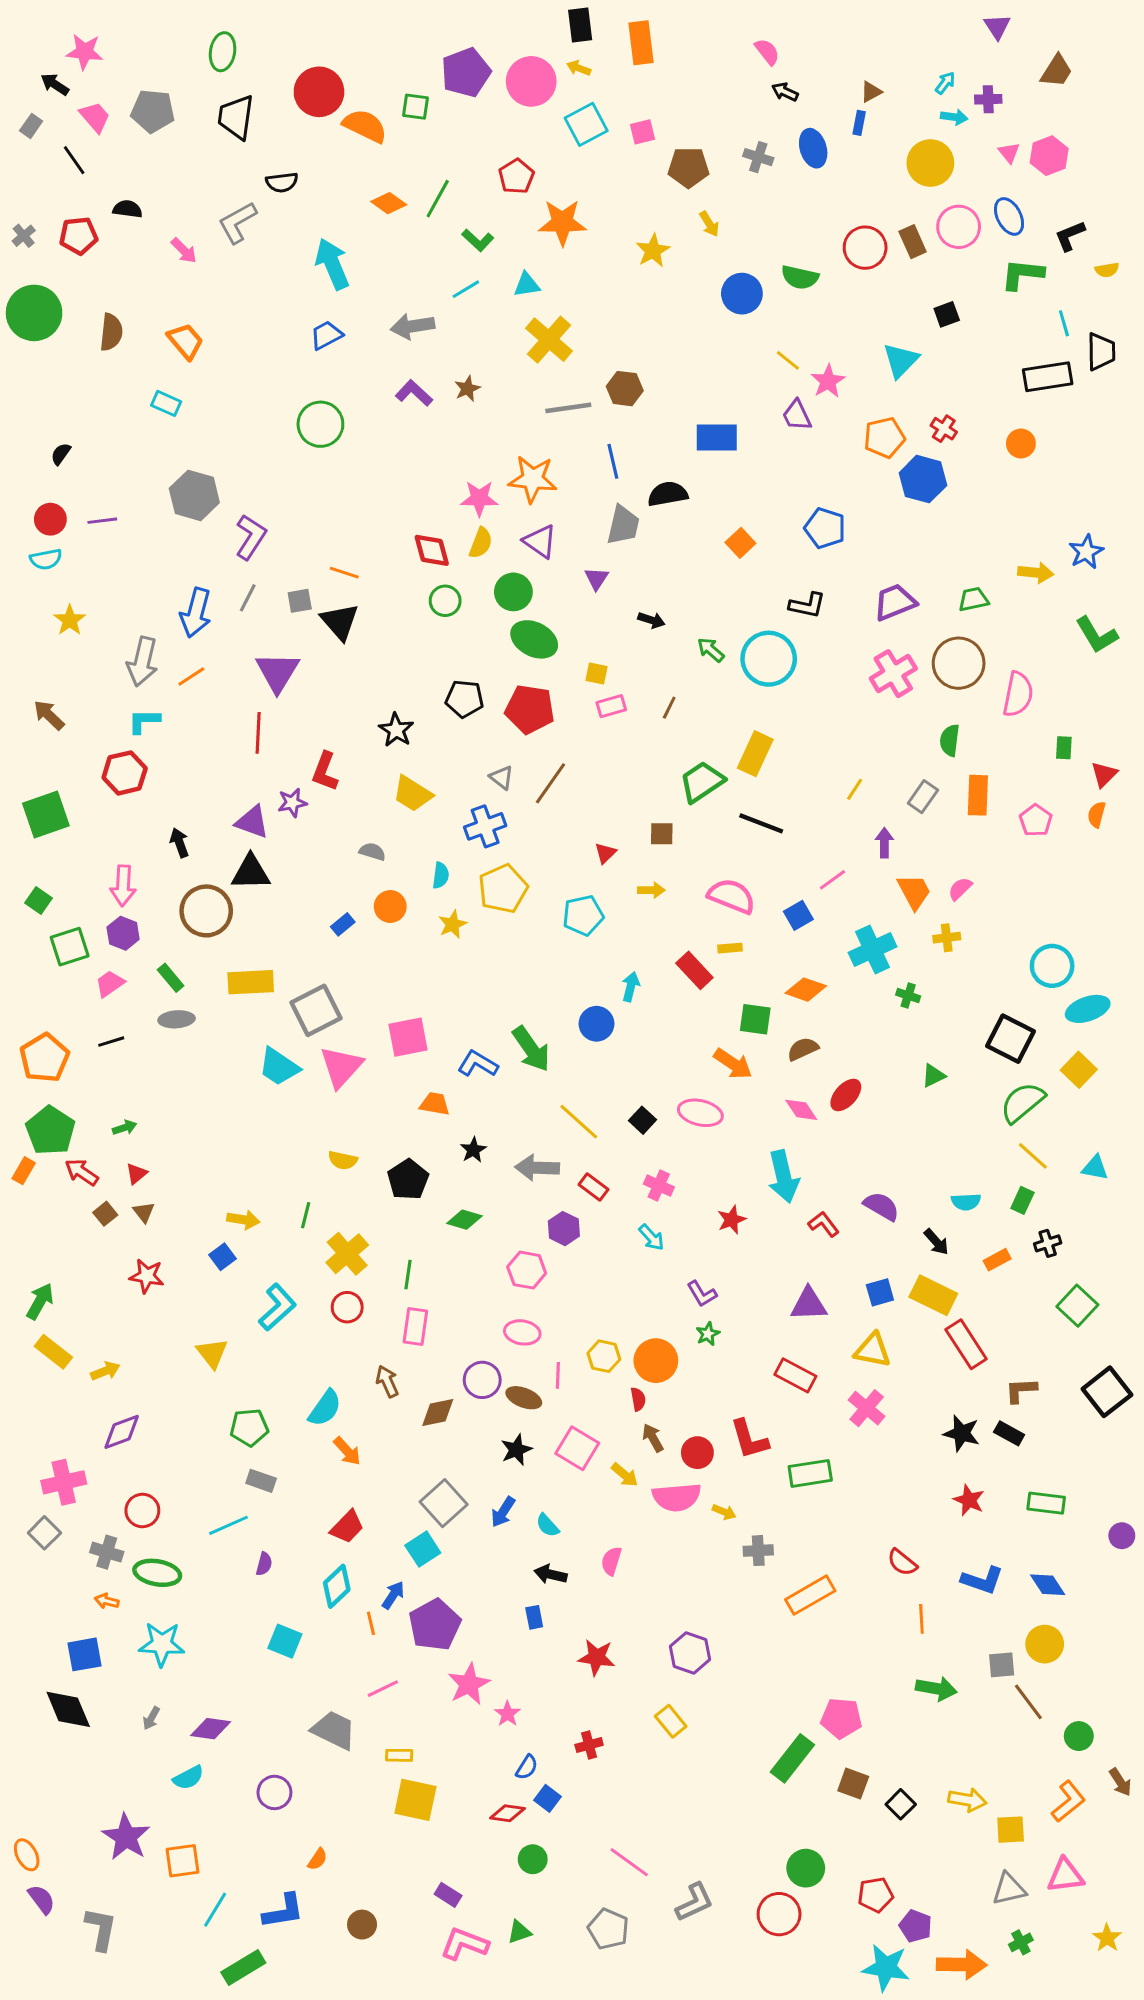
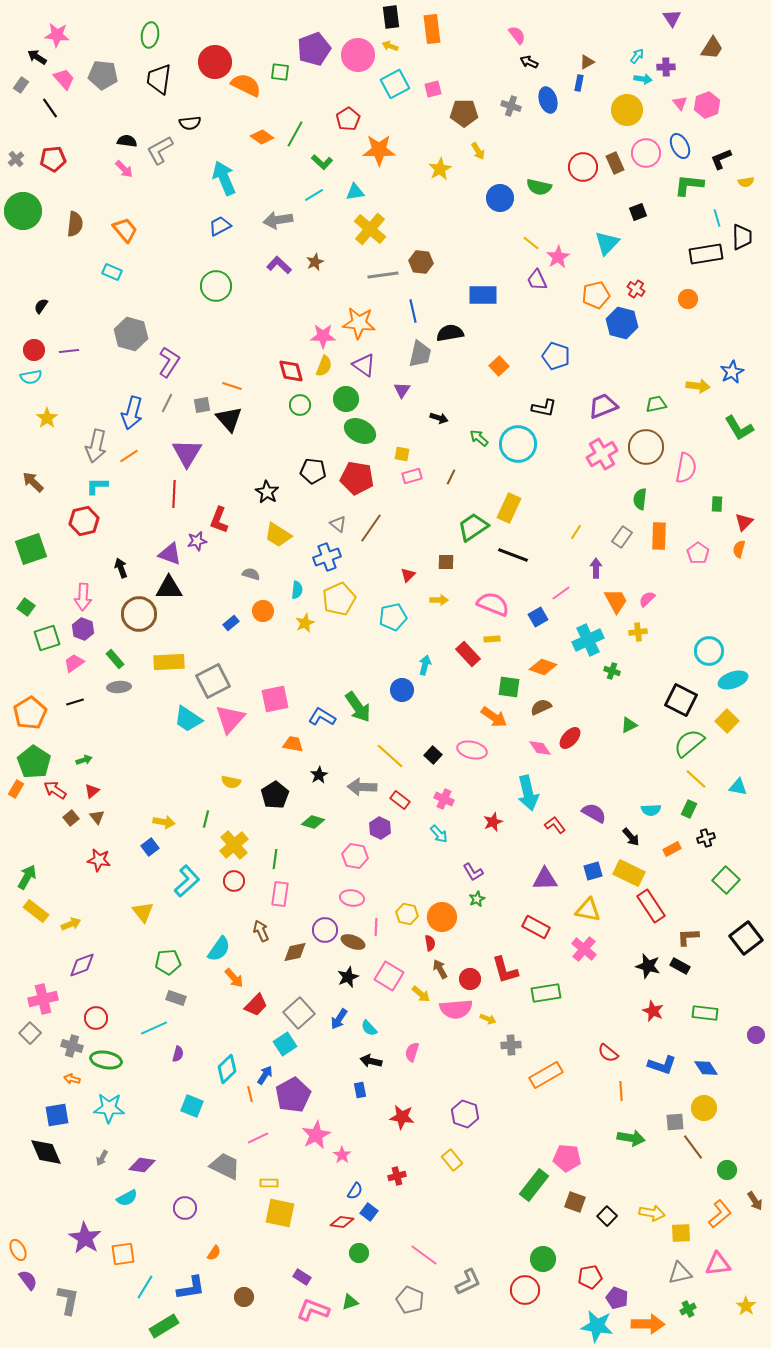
black semicircle: (128, 209) -> (127, 141), moved
red trapezoid: (347, 1527) -> (256, 1005), moved

